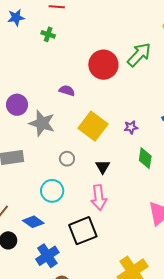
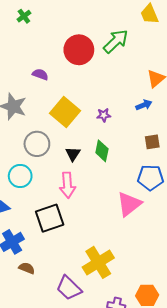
green cross: (48, 34) -> (24, 16), turned 32
green diamond: (145, 158) -> (102, 151), moved
gray circle: (67, 159) -> (37, 144), size x1.6

